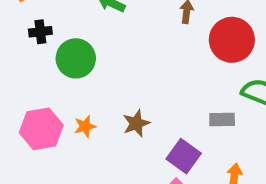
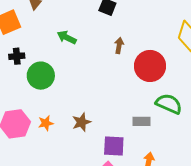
purple square: (184, 156) -> (114, 146), turned -35

